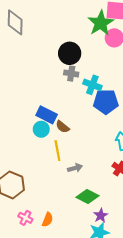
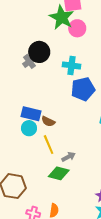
gray cross: (71, 74) -> (29, 61), moved, turned -32
cyan cross: (92, 85) -> (71, 65), moved
green diamond: (87, 196) -> (59, 173), moved

